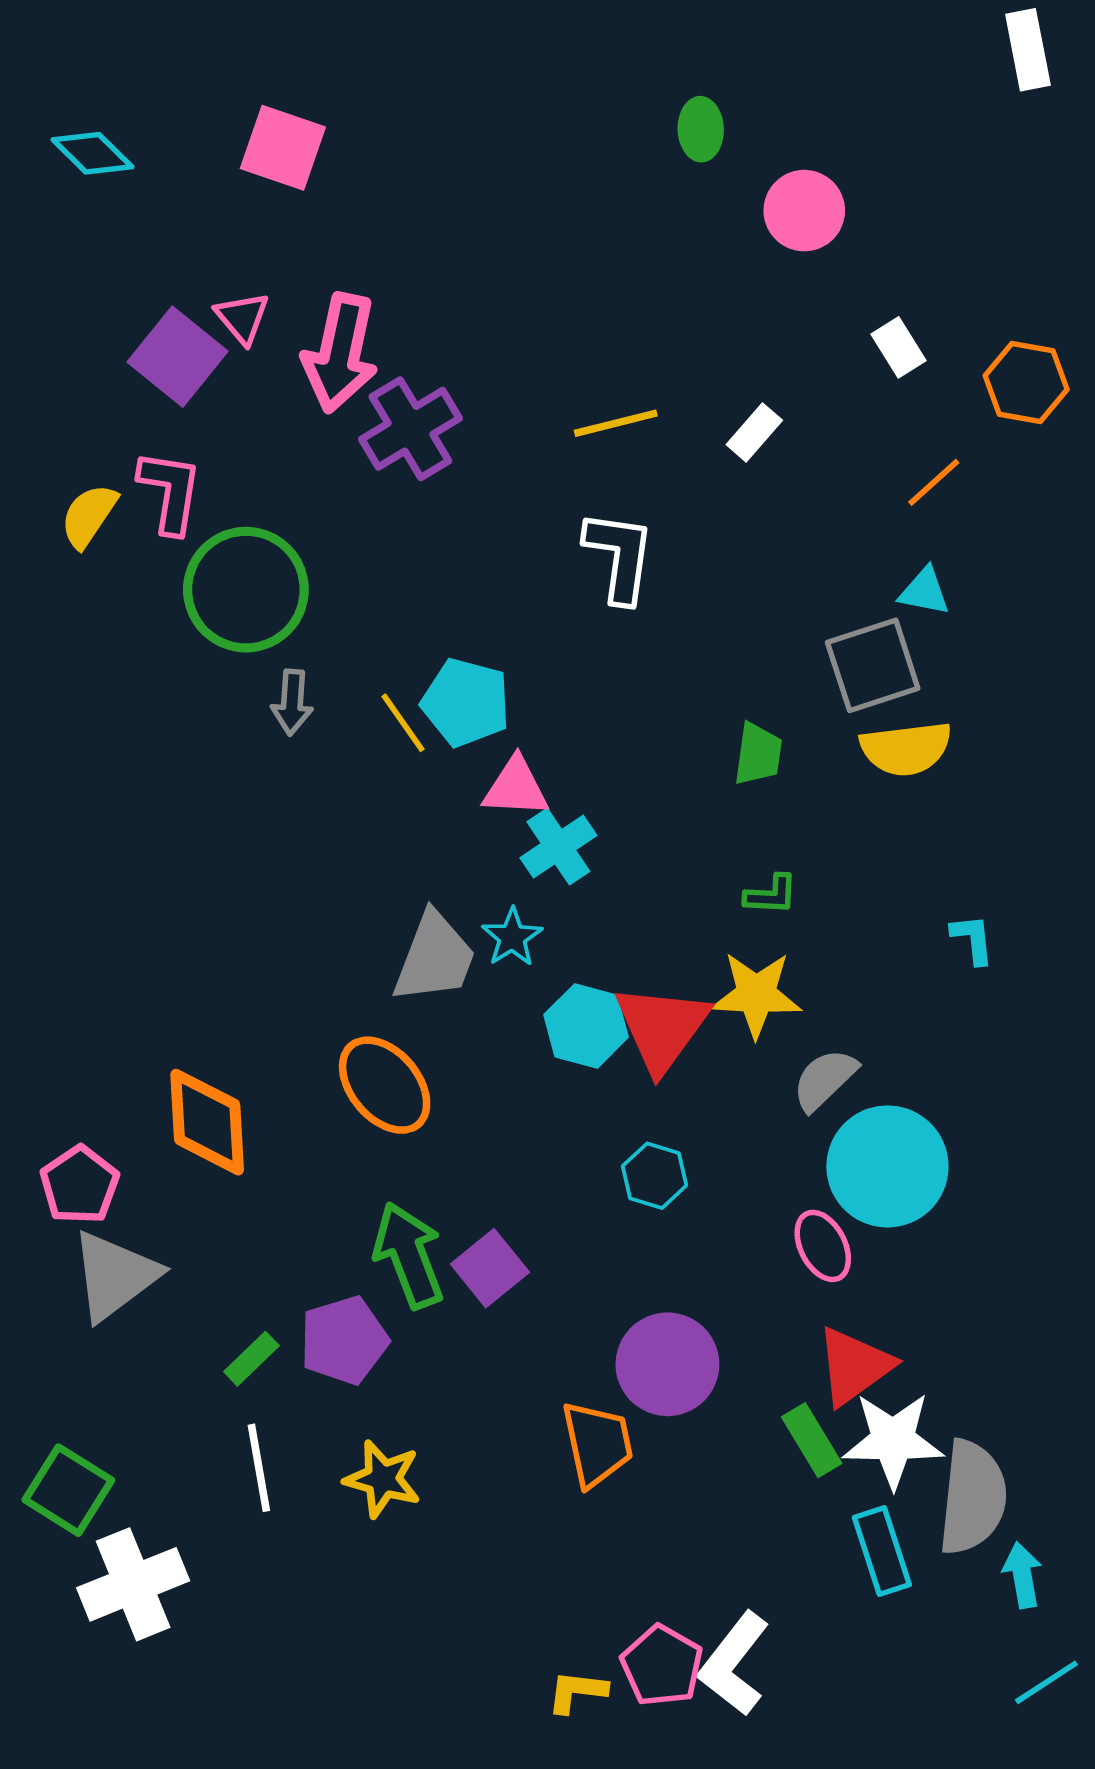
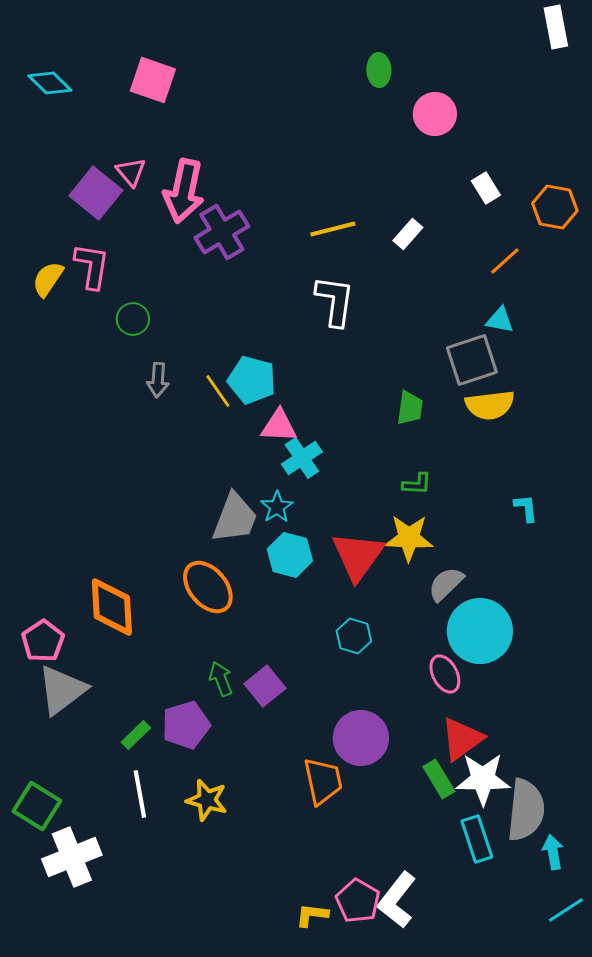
green circle: (246, 590) -> (133, 319), size x0.5
cyan hexagon: (586, 1026) -> (290, 555), moved
green arrow: (409, 1255) -> (221, 679), size x0.6

